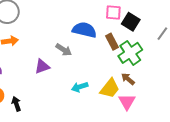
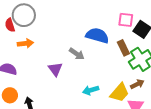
purple triangle: (42, 66) -> (55, 69), turned -49
brown arrow: (128, 79) -> (137, 84), turned 112

